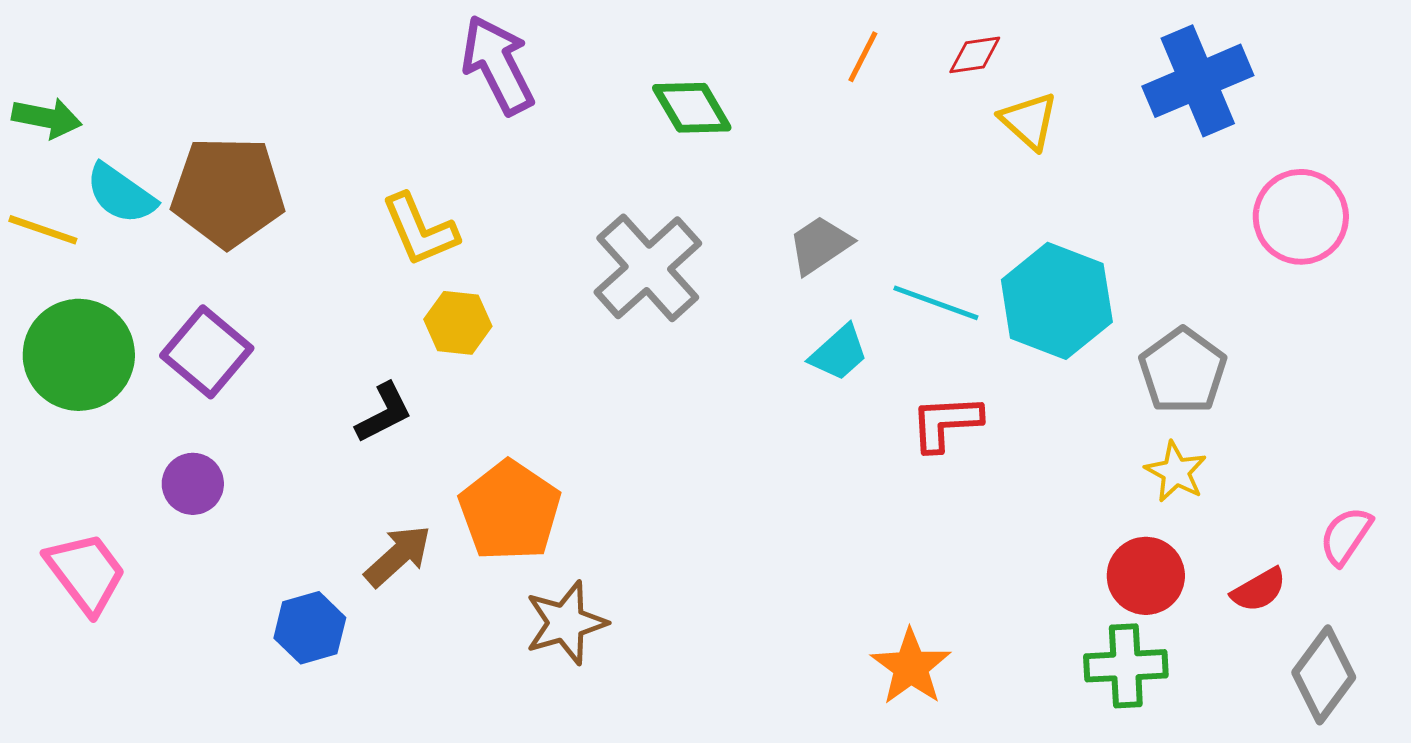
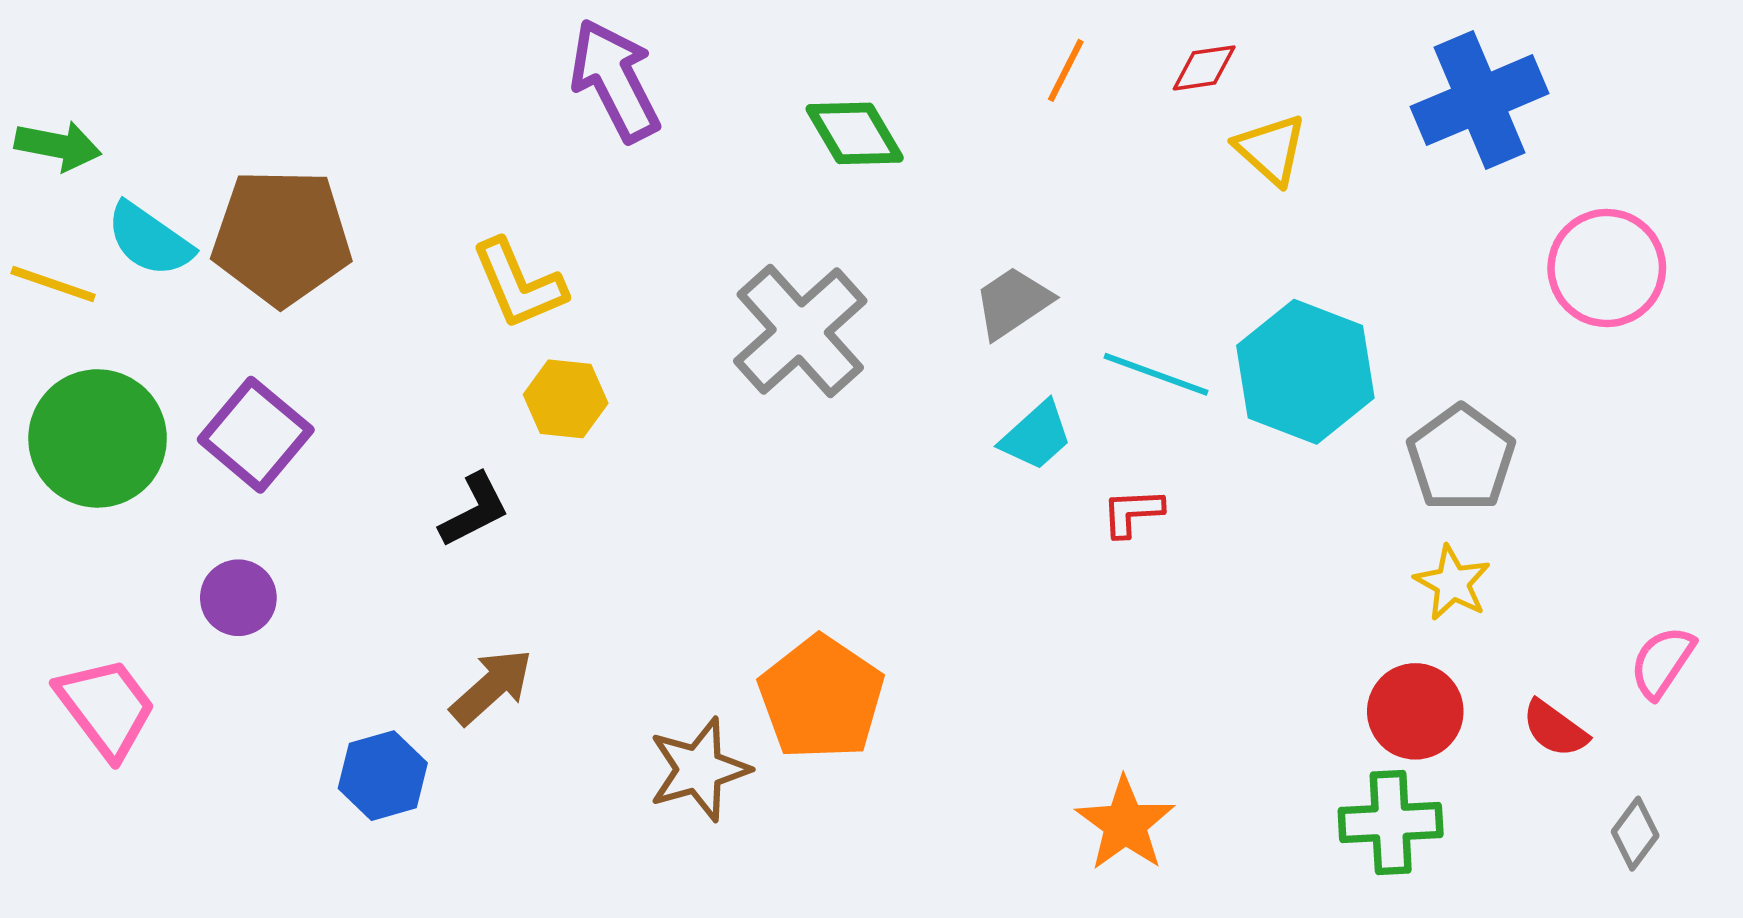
red L-shape: (946, 423) -> (1132, 513), moved, size x0.7
orange pentagon: (510, 511) -> (821, 698), moved
red semicircle: (1259, 590) -> (1555, 729), turned 66
gray diamond: (1324, 675) -> (1635, 834), size x0.6

